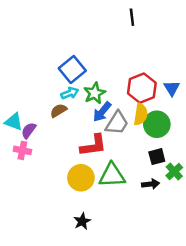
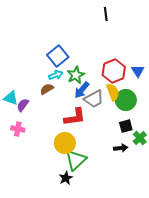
yellow semicircle: (141, 114) -> (113, 92), turned -30
gray trapezoid: (117, 123) -> (94, 99), turned 30
pink cross: (22, 150) -> (18, 129), moved
green triangle: (112, 175) -> (76, 160), moved, turned -40

